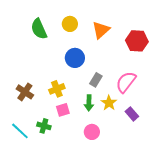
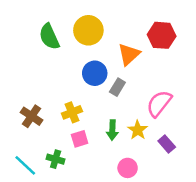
yellow circle: (70, 24) -> (88, 30), size x1.5
orange triangle: (101, 30) -> (129, 54), moved
red hexagon: (137, 41) -> (162, 35), moved
gray rectangle: (96, 80) -> (117, 87), moved
pink circle: (92, 132) -> (128, 168), moved

